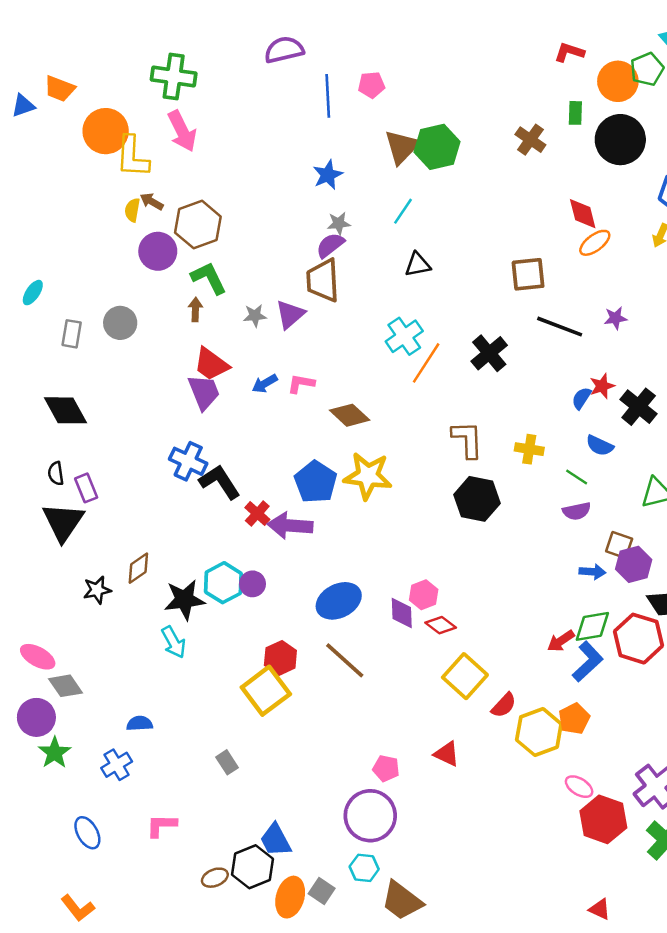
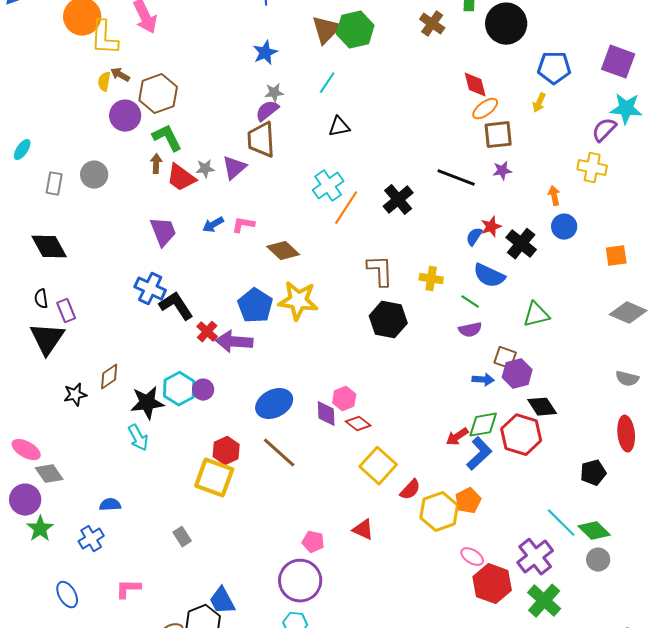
brown square: (528, 274) -> (498, 135), moved
red trapezoid: (211, 364) -> (181, 178), moved
blue semicircle: (600, 445) -> (489, 276), size x1.4
yellow square: (266, 691) -> (214, 478), turned -33

